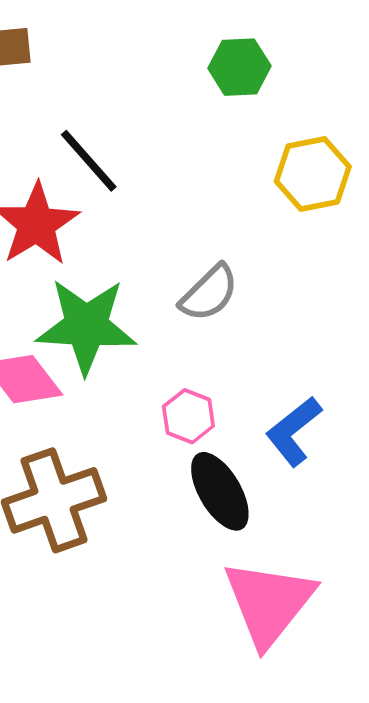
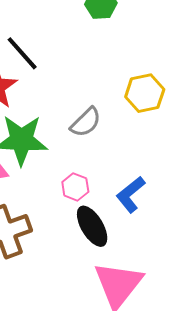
yellow hexagon: (313, 174) -> (145, 93), moved

